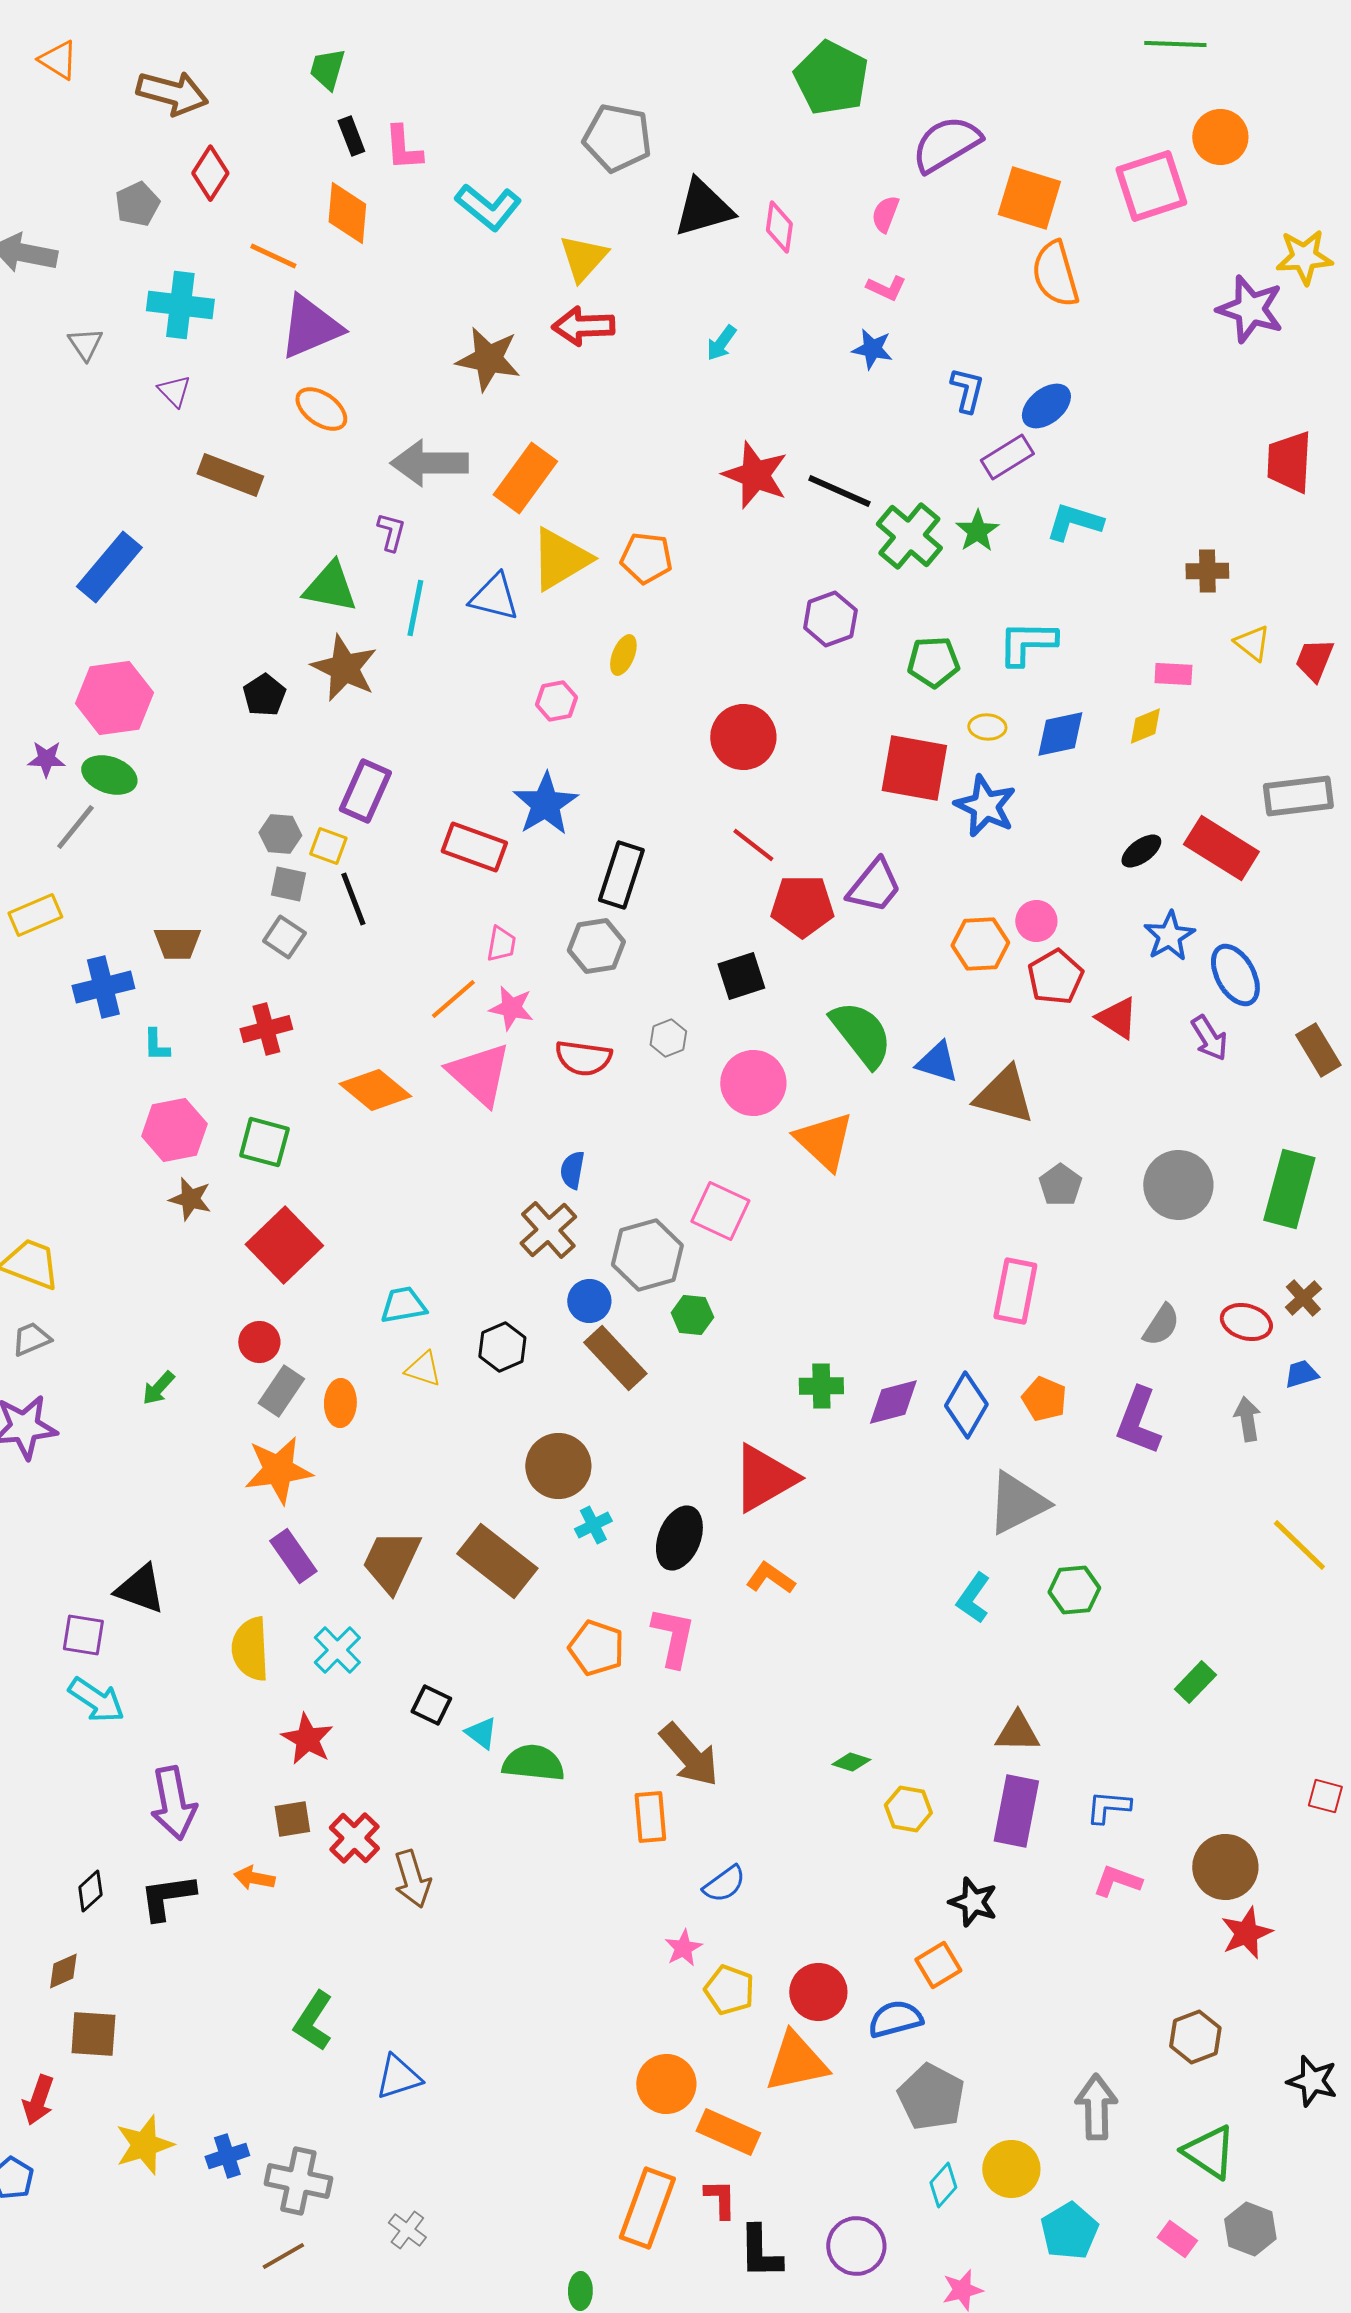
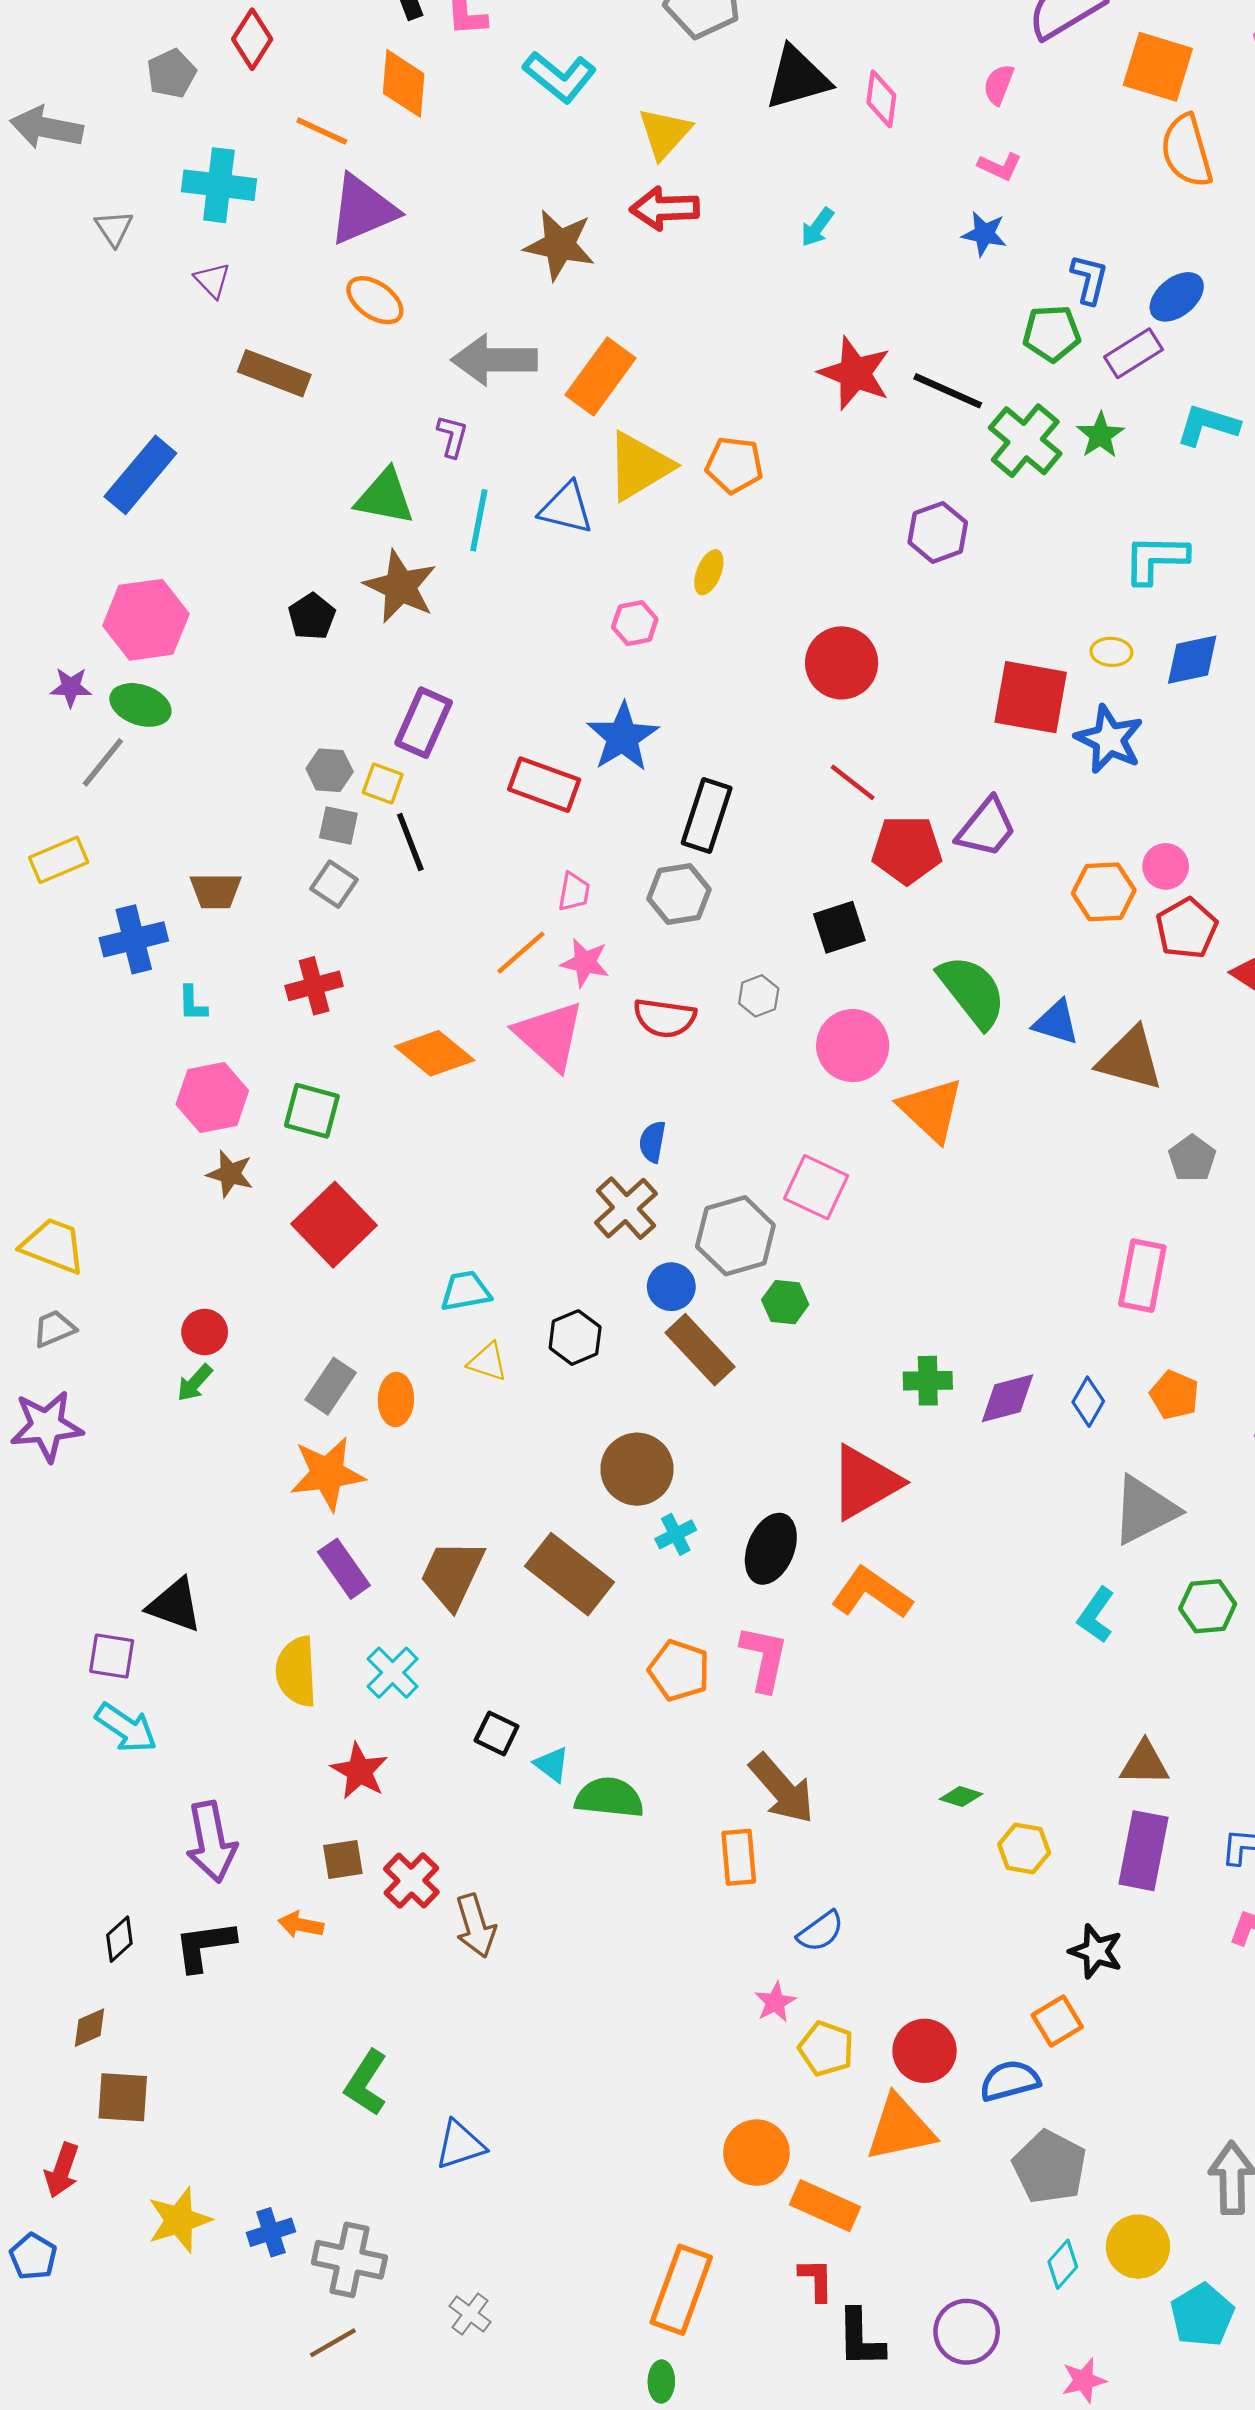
green pentagon: (933, 662) -> (1052, 333), moved
red circle: (259, 1342) -> (205, 1332), moved
blue diamond: (966, 1405) -> (1088, 1402), size x0.7
orange L-shape: (770, 1578) -> (871, 1593), size x1.5
orange rectangle: (647, 2208) -> (681, 2290), moved

